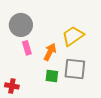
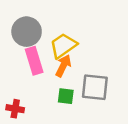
yellow trapezoid: (73, 36) -> (63, 46), moved
pink rectangle: (27, 48) -> (34, 61), size x1.5

